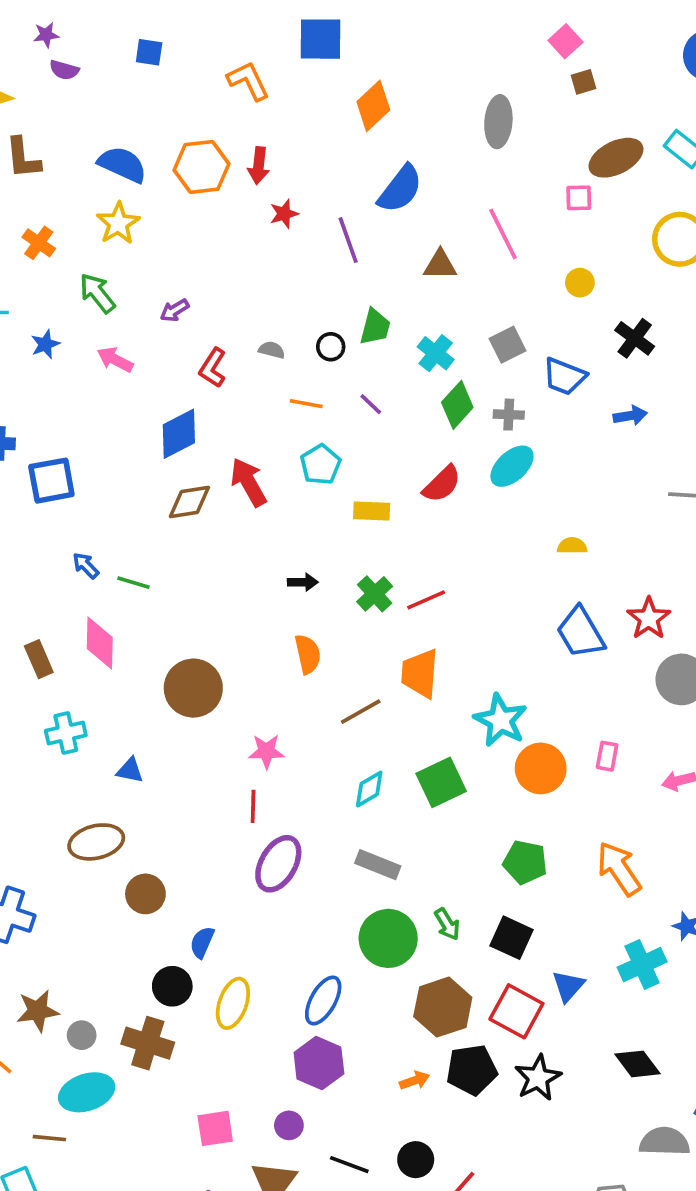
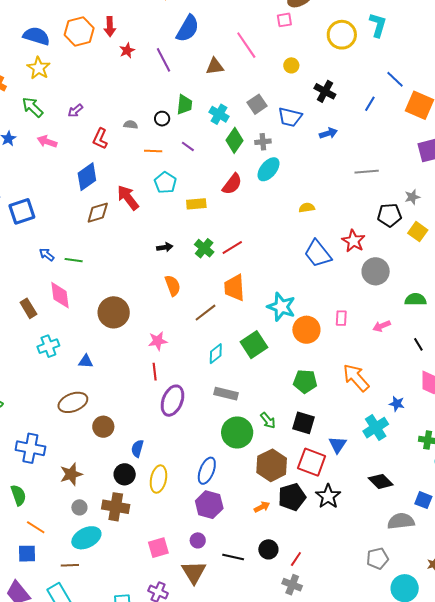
brown star: (38, 1011) -> (71, 474), moved

